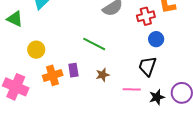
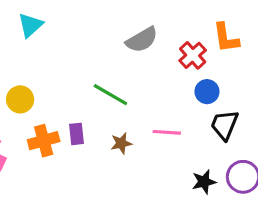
red cross: (146, 16) -> (193, 55), turned -30
black trapezoid: (147, 66) -> (225, 125), moved
pink line: (132, 89) -> (167, 132), moved

